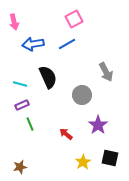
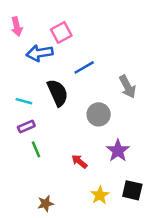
pink square: (74, 19) -> (61, 33), moved
blue line: (67, 44) -> (84, 67), moved
brown star: (20, 167) -> (46, 204), moved

